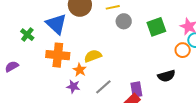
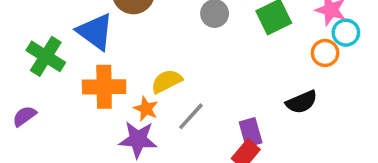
green cross: (27, 35) -> (46, 56), size x1.5
purple star: (73, 86) -> (138, 139), size x1.5
gray line: (103, 87) -> (191, 116), moved

